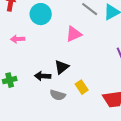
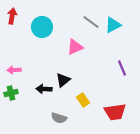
pink arrow: (18, 39) -> (14, 70), moved
gray semicircle: (58, 95) -> (59, 118), moved

